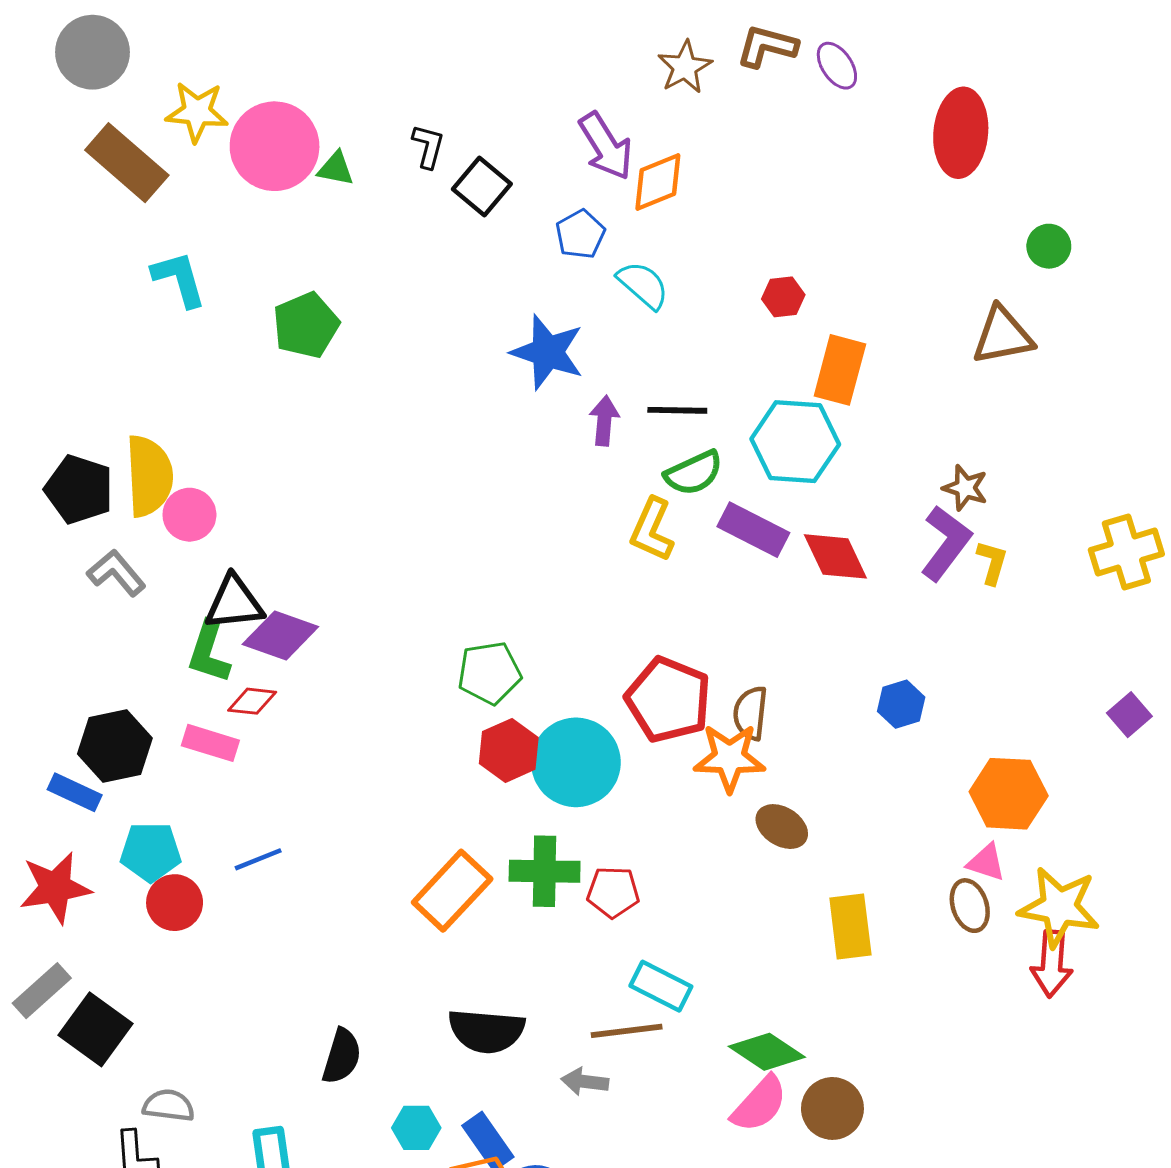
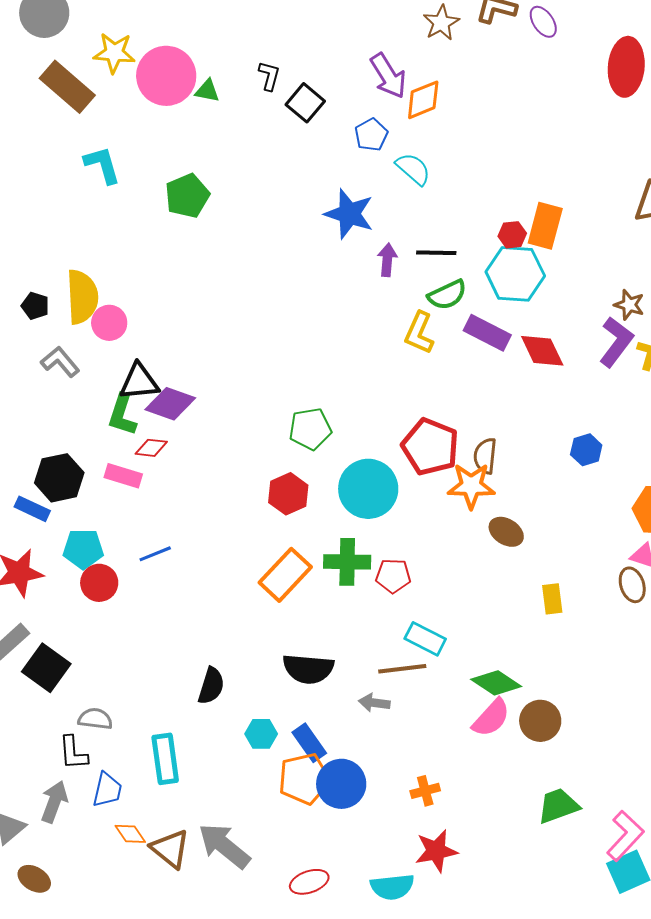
red hexagon: (783, 297) -> (512, 235), moved
black pentagon: (79, 489) -> (35, 306), size x0.6
red hexagon: (509, 750) -> (288, 494), moved
yellow rectangle: (850, 926) -> (552, 599), size x0.7

